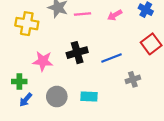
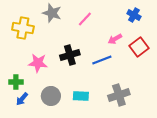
pink line: (83, 14) -> (85, 19), moved, turned -42
pink arrow: (115, 15) -> (115, 39), moved
gray cross: (133, 79) -> (119, 95), moved, size x1.5

